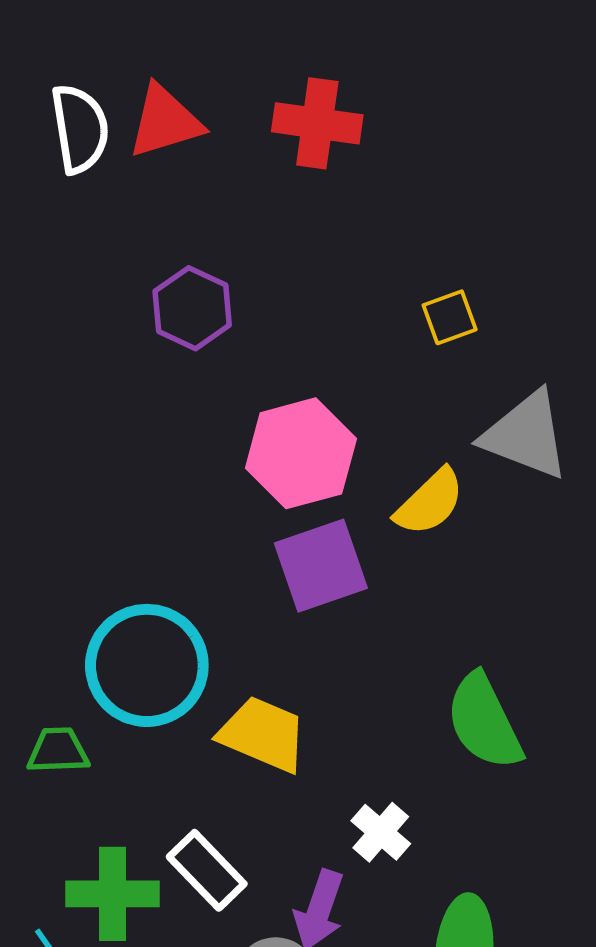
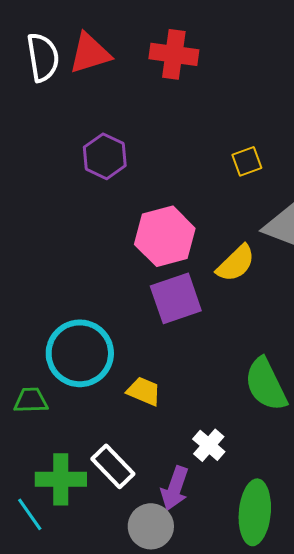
yellow trapezoid: (263, 734) -> (144, 391), size x0.7

